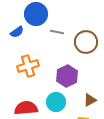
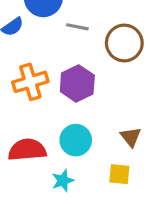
purple hexagon: (67, 76) -> (77, 83), moved
brown triangle: (90, 100) -> (131, 137), turned -40

